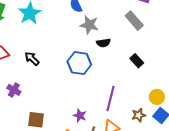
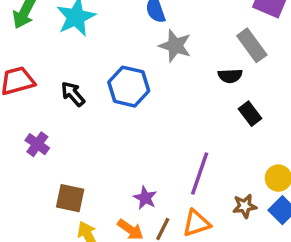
black semicircle: (103, 43) -> (230, 76), moved
blue hexagon: (79, 63) -> (129, 87), moved

